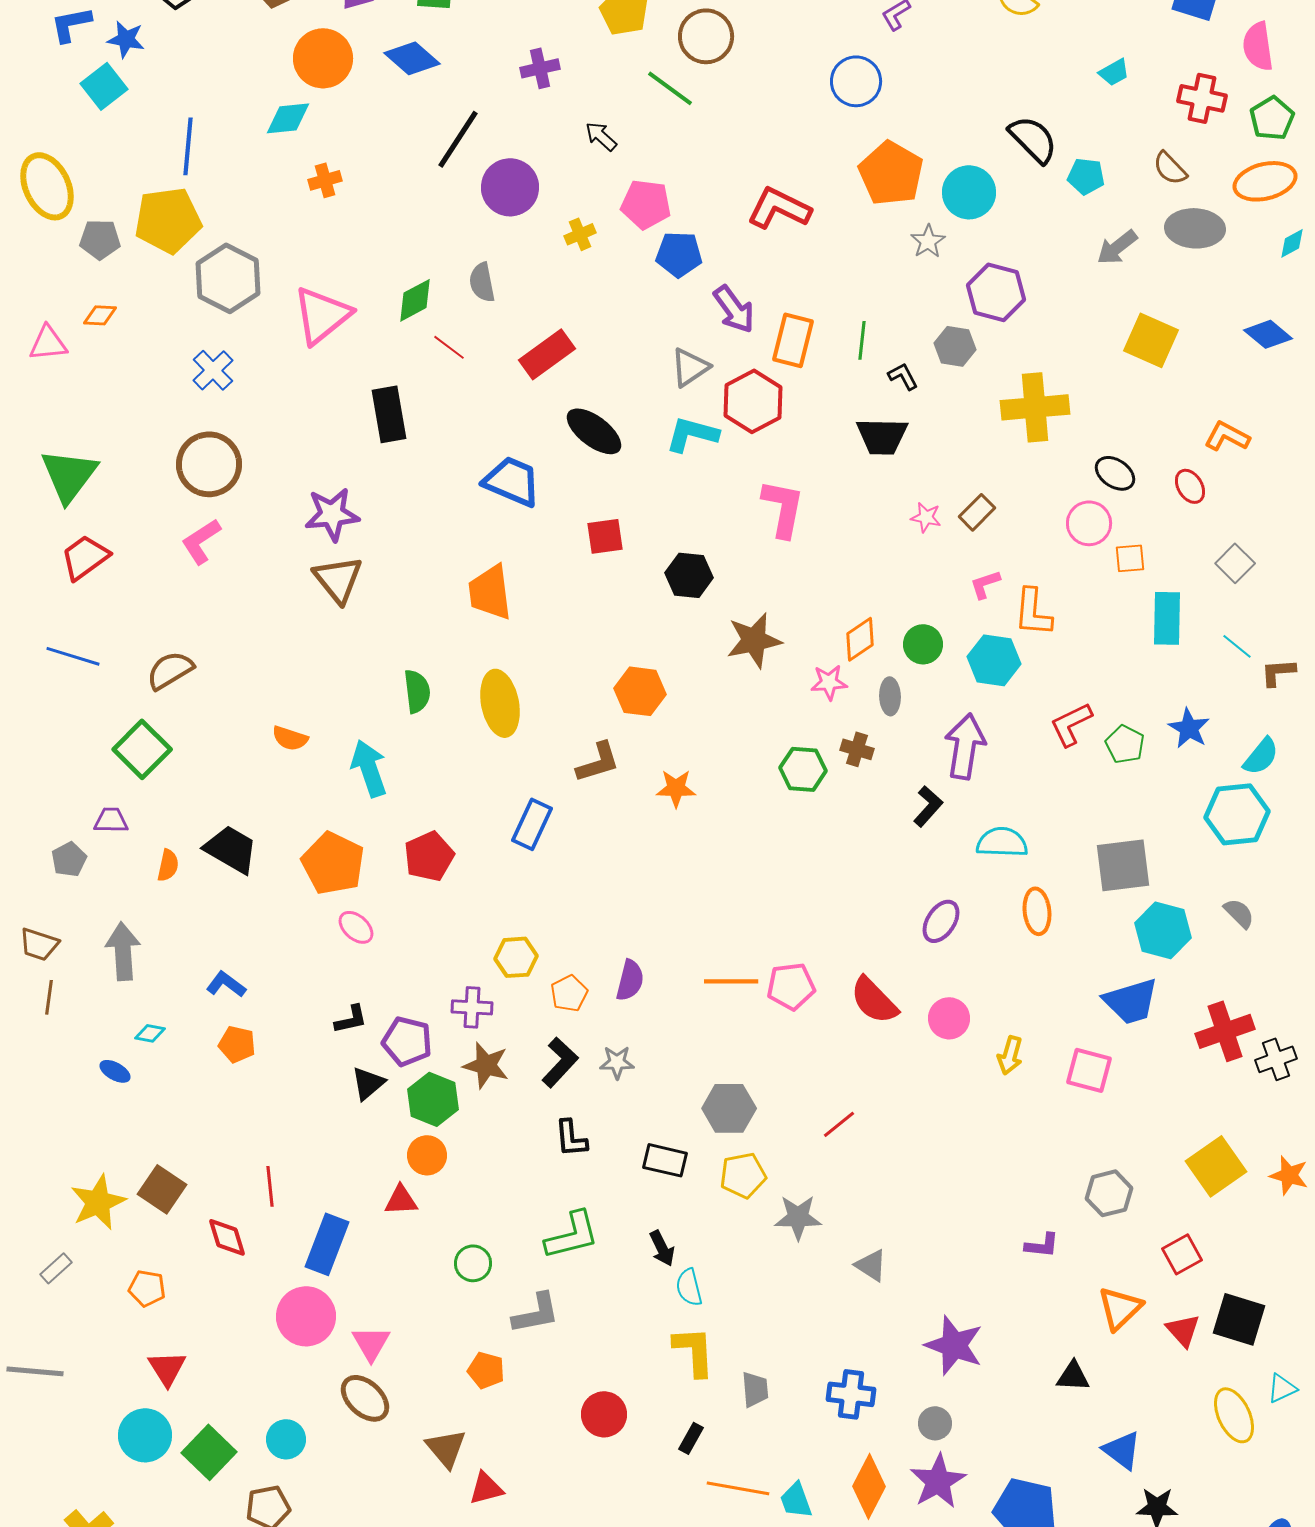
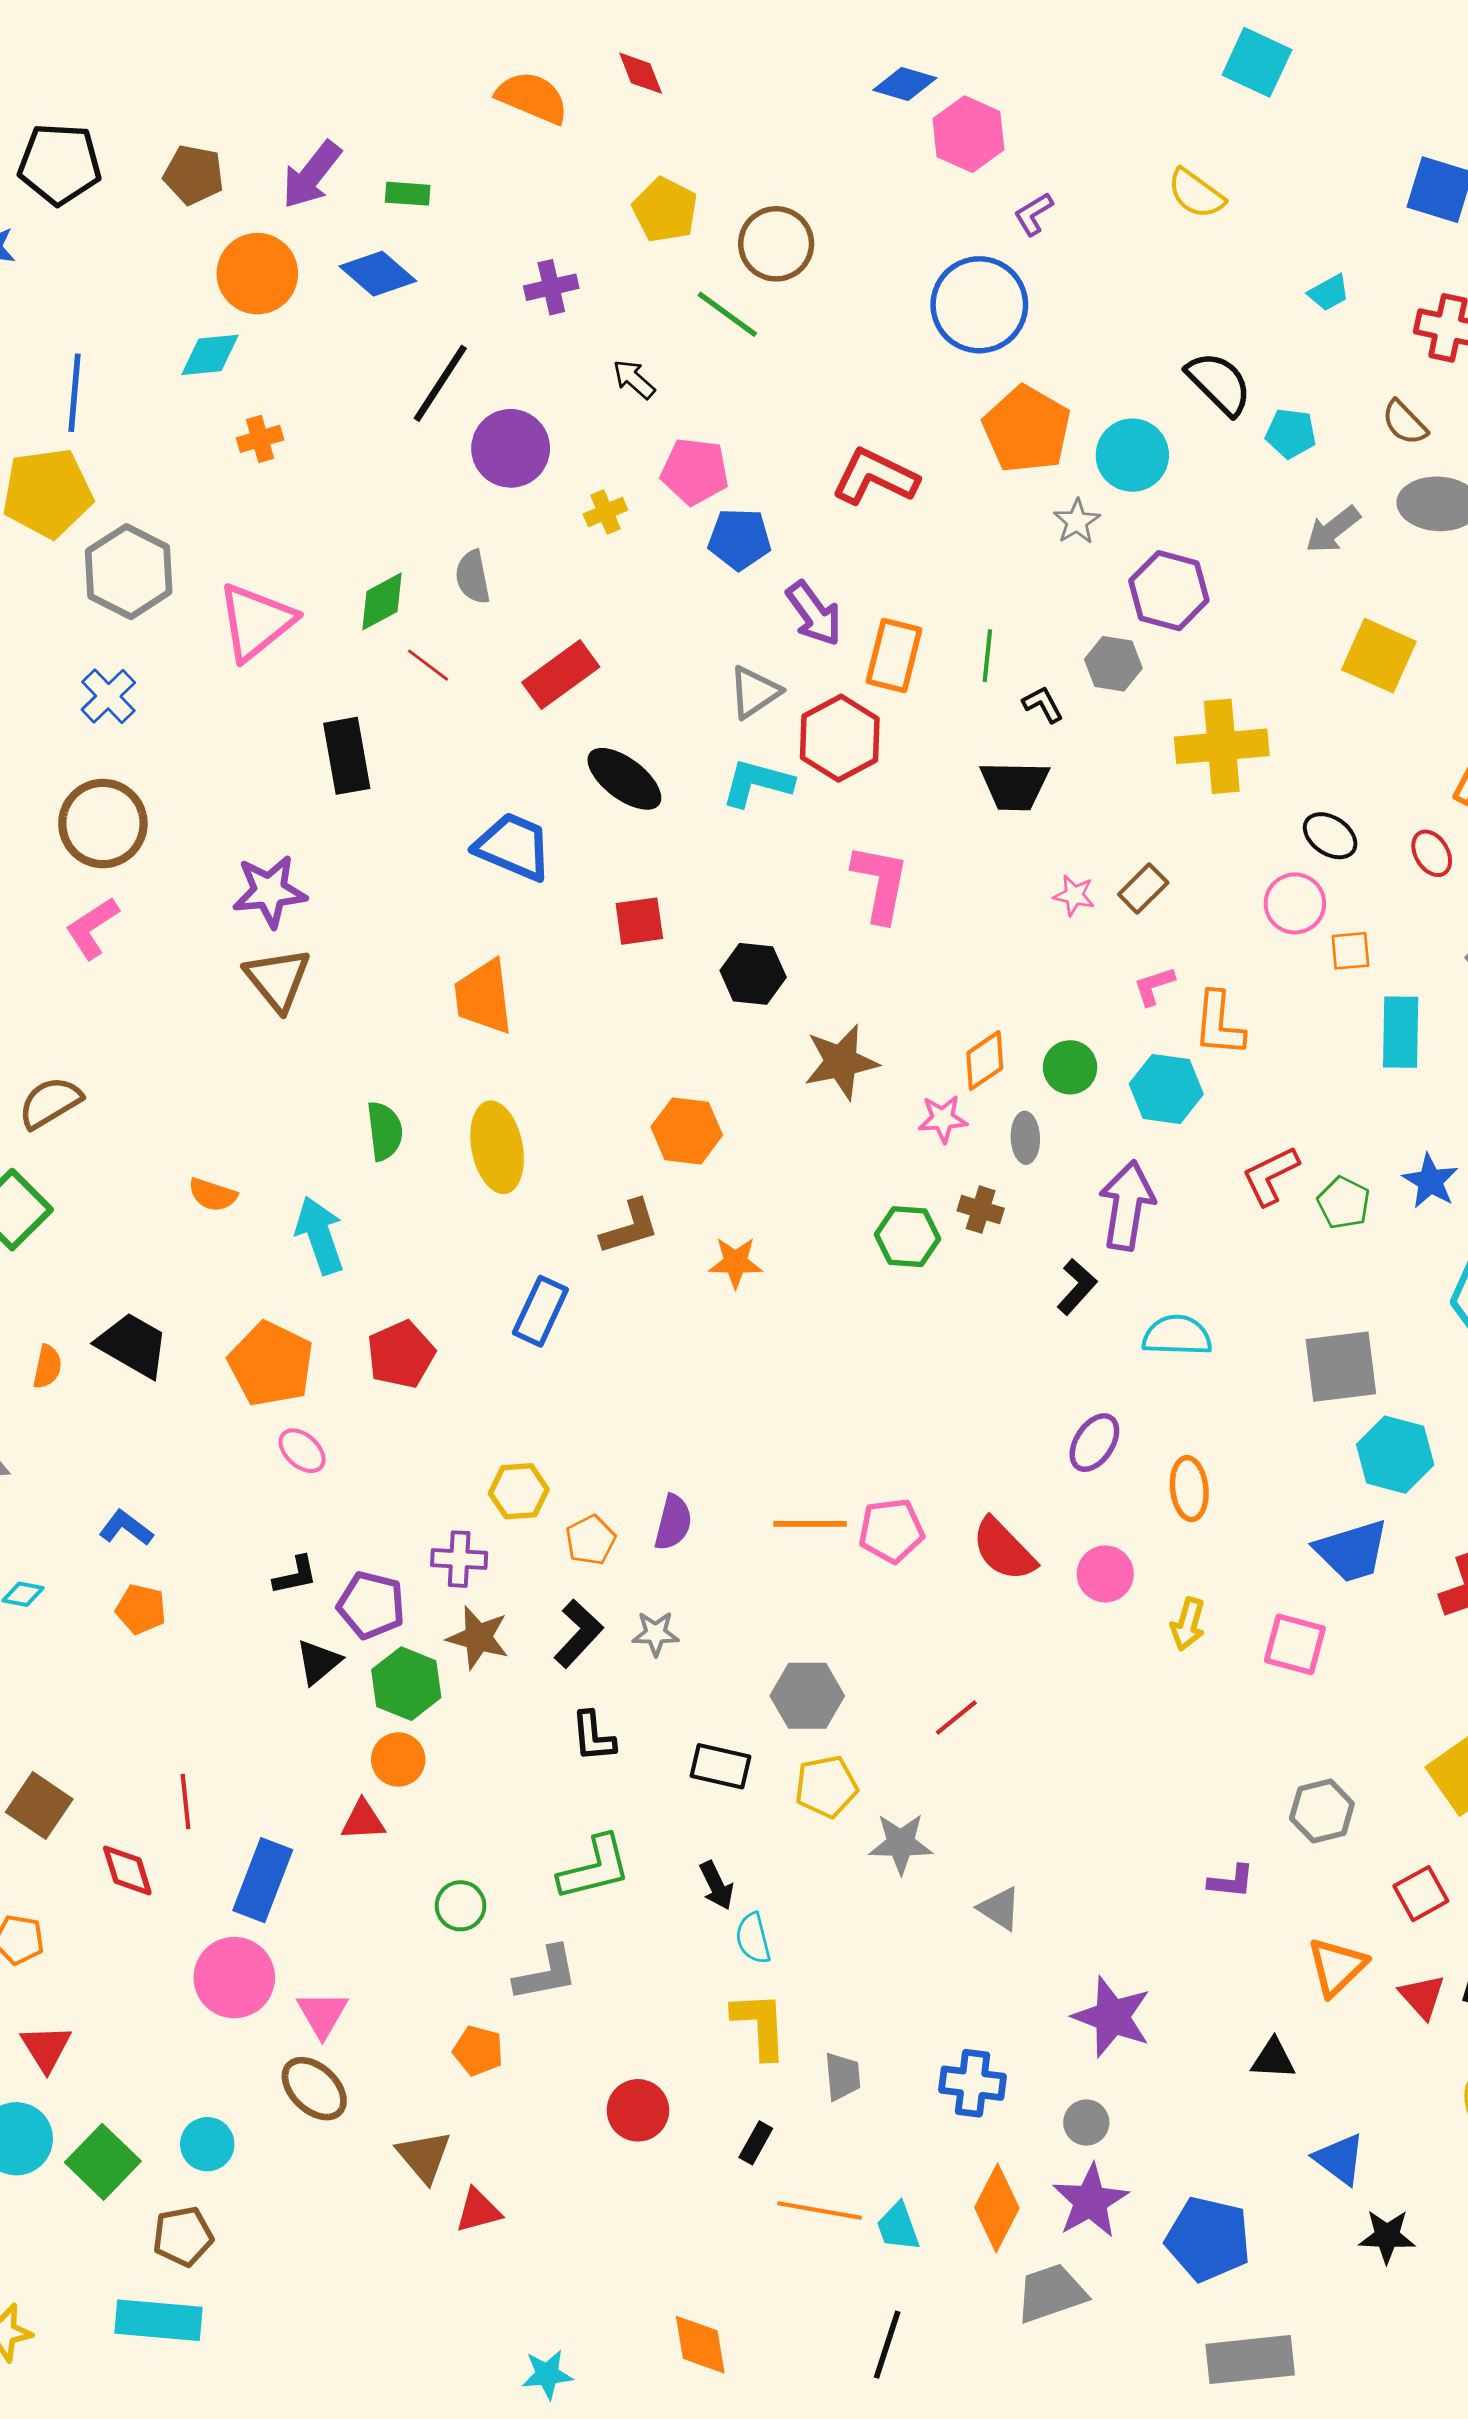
blue circle: (856, 81) -> (979, 305), size x1.4
orange ellipse: (1037, 911) -> (1189, 1489), moved

